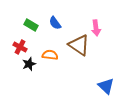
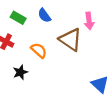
orange semicircle: (50, 55) -> (39, 50), turned 35
black star: (29, 64) -> (20, 72), moved

